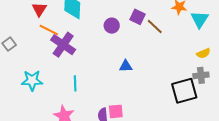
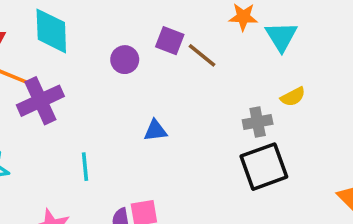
purple cross: (63, 45) -> (40, 101), turned 35
gray cross: (201, 75) -> (258, 122), moved
cyan line: (75, 83) -> (85, 167), moved

